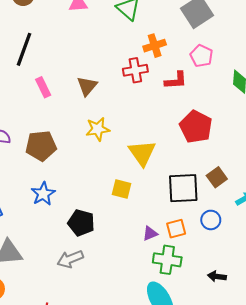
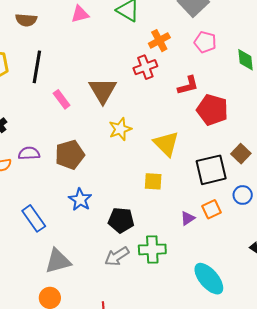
red L-shape: (176, 80) -> (188, 85), moved
brown triangle: (87, 86) -> (103, 90), size x1.4
green cross: (167, 260) -> (152, 249), moved

